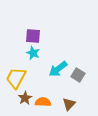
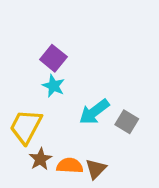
purple square: (33, 36) -> (53, 58), turned 35
brown triangle: (69, 104) -> (96, 169), moved

